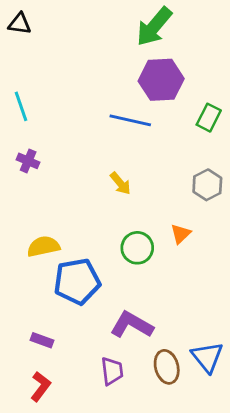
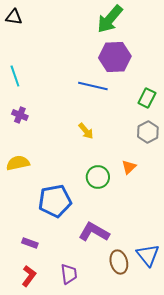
green rectangle: (209, 118) -> (147, 98), moved
yellow semicircle: (43, 246) -> (18, 163), moved
purple trapezoid: (112, 371) -> (69, 274), moved

